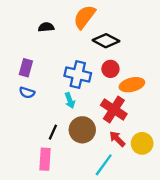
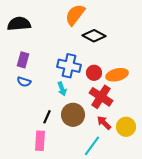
black semicircle: (46, 27) -> (19, 24), moved, size x1.6
red circle: (110, 69) -> (94, 73), moved

